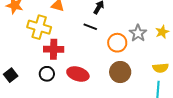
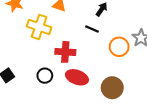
red cross: (54, 49) -> (65, 52), moved
brown circle: (120, 72) -> (112, 88), moved

